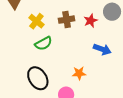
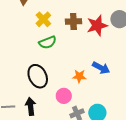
red star: (91, 21) -> (97, 25), size x1.5
blue arrow: (102, 49) -> (101, 68), moved

